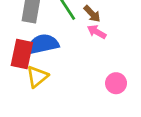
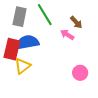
brown arrow: (92, 14) -> (76, 22), moved

